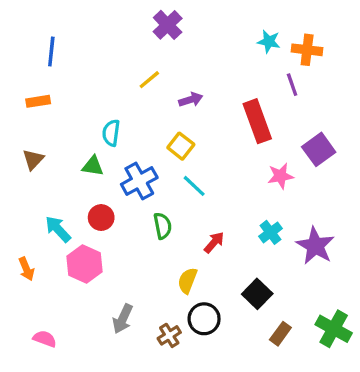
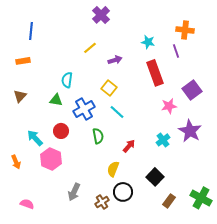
cyan star: (269, 42) -> (148, 42), moved
purple star: (315, 246) -> (190, 131), moved

